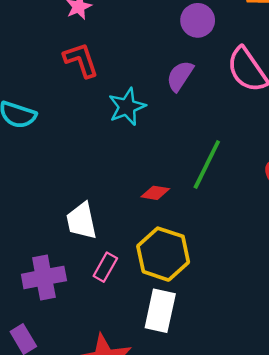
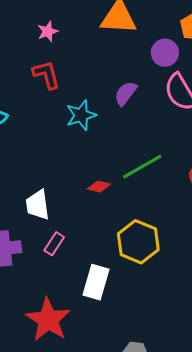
purple circle: (198, 20) -> (165, 53), moved
green line: (207, 164) -> (142, 167), turned 30
yellow hexagon: (163, 254) -> (138, 242), moved

